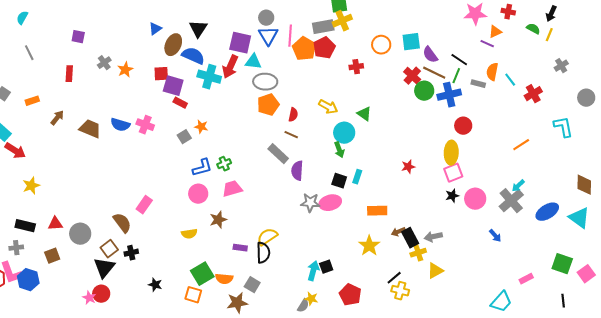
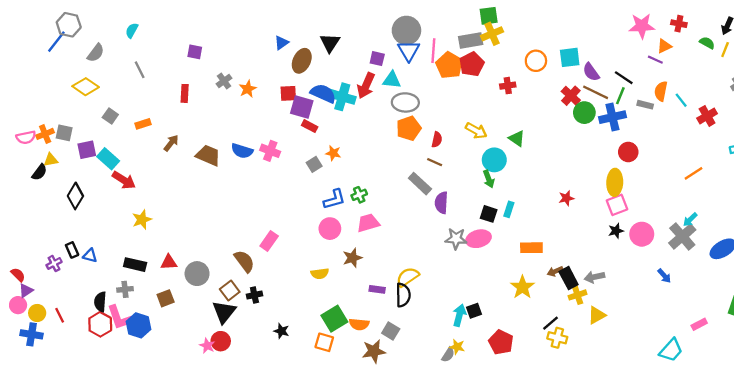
gray circle: (266, 18) -> (406, 30), size x1.6
purple square: (240, 43) -> (377, 59), size x0.6
blue semicircle: (193, 56) -> (323, 93), moved

